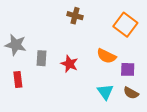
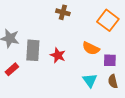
gray rectangle: (41, 58) -> (33, 50), size x1.5
red rectangle: (18, 80) -> (12, 69), turned 56
brown semicircle: (131, 93) -> (113, 81), turned 48

